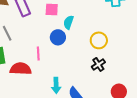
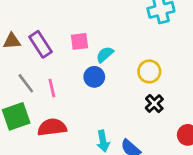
cyan semicircle: (68, 22) -> (105, 54), turned 40
pink line: (38, 53) -> (52, 88), moved

